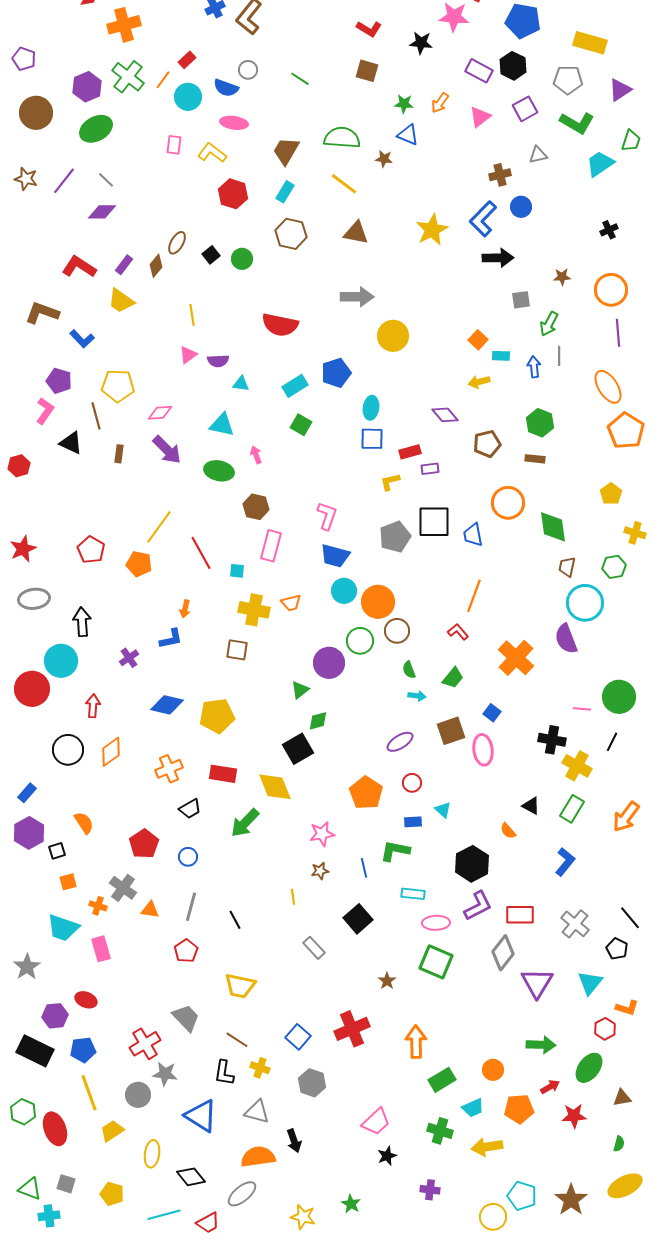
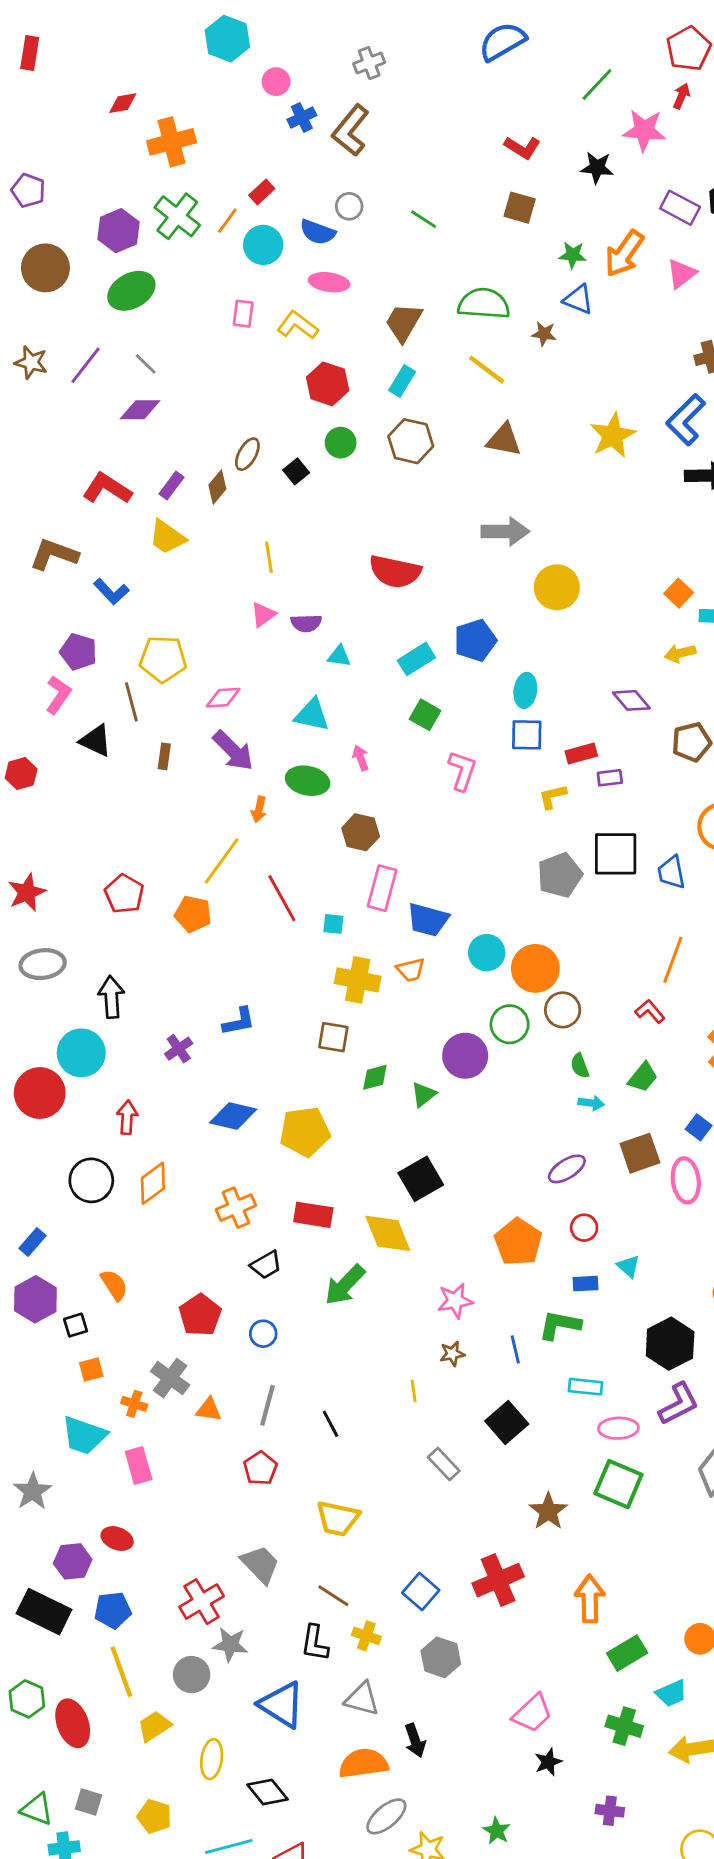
orange arrow: (440, 103) -> (624, 254), size x1.6
green circle: (242, 259) -> (341, 443), moved
pink L-shape: (327, 516) -> (462, 771), moved
blue trapezoid: (335, 556) -> (428, 920), moved
orange arrow: (185, 609) -> (259, 809), moved
green diamond: (318, 721) -> (375, 1077), moved
brown star: (387, 981) -> (548, 1511), size x1.5
gray ellipse: (242, 1194) -> (386, 1816), moved

